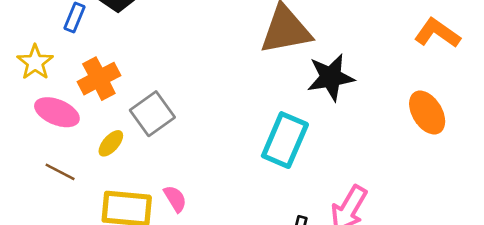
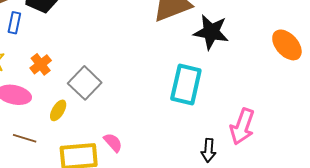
black star: (331, 77) -> (211, 32), turned 30
orange cross: (99, 79) -> (41, 64), size x0.7

